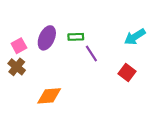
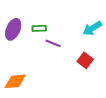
purple line: (91, 53) -> (53, 43), turned -35

